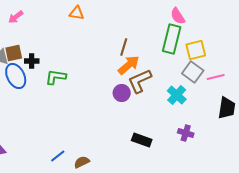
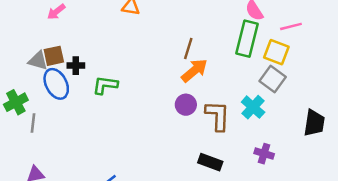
yellow square: (196, 50) -> (276, 52), turned 35
pink line: (216, 77) -> (291, 26), moved
brown L-shape: (140, 81) -> (218, 116), moved, turned 116

